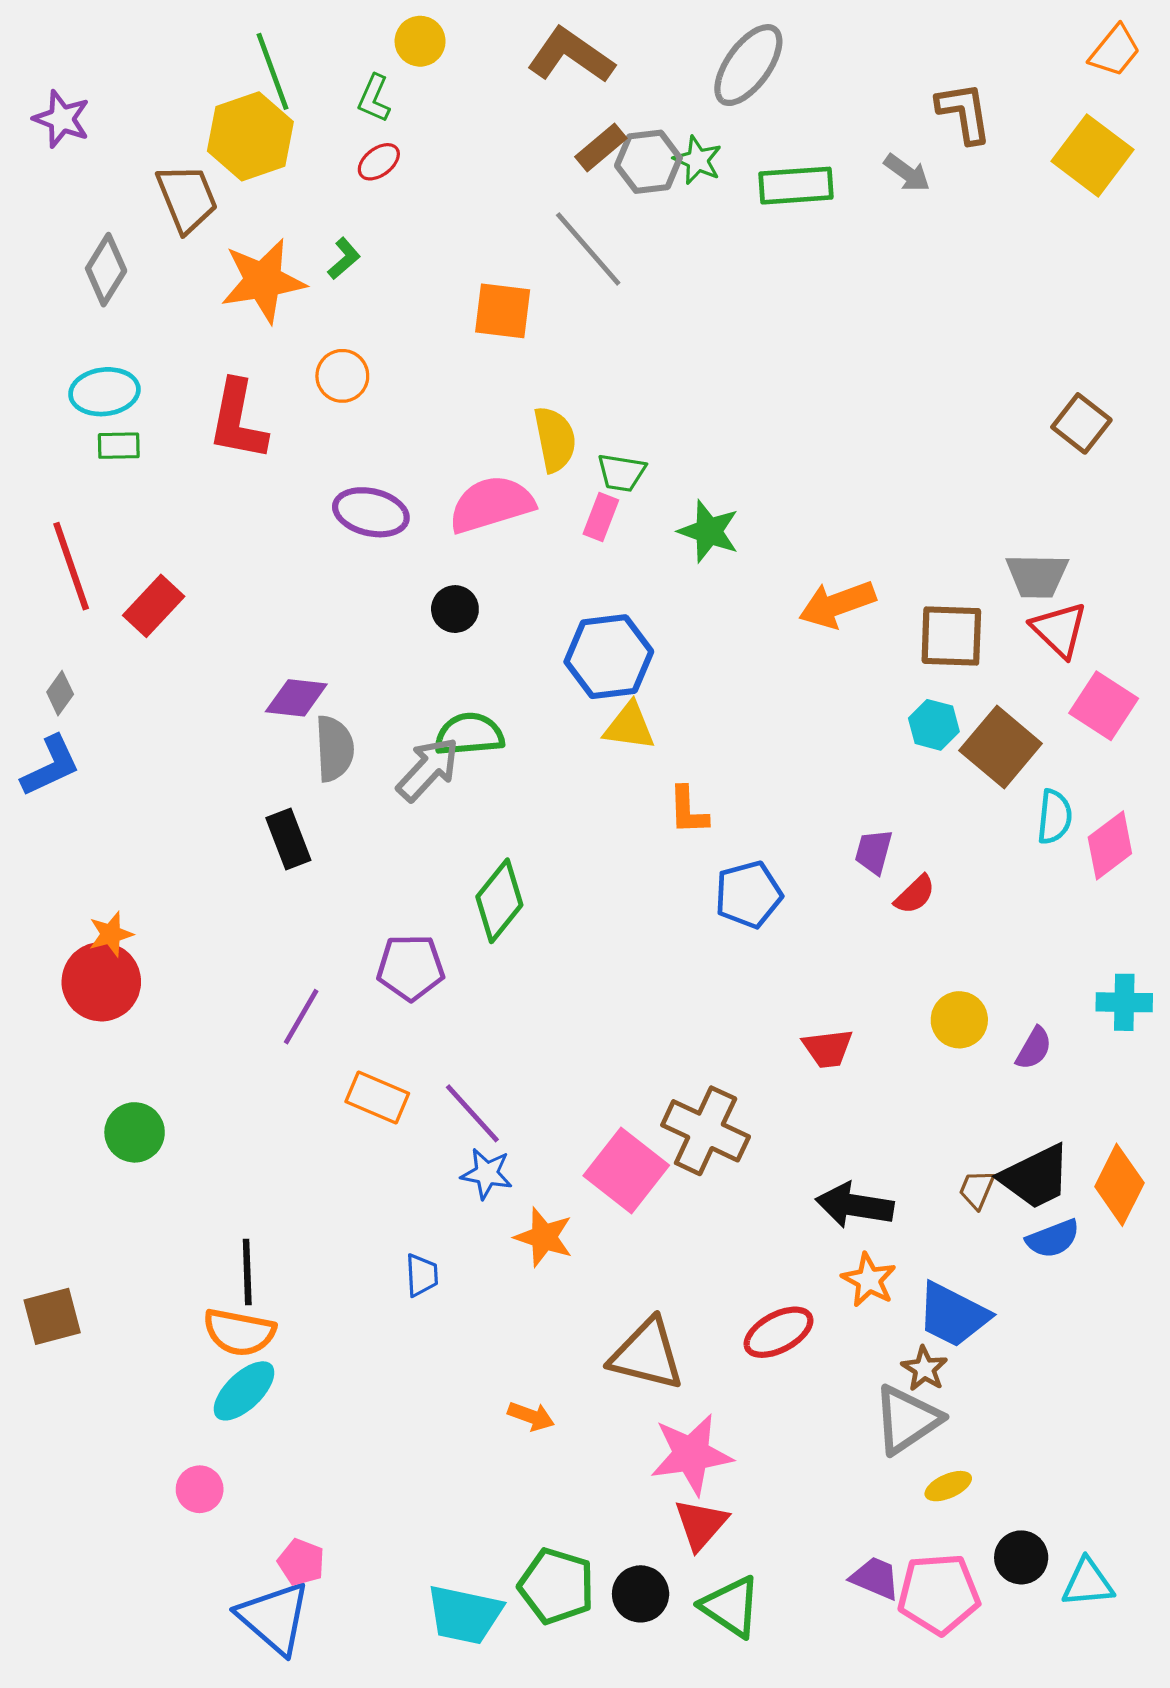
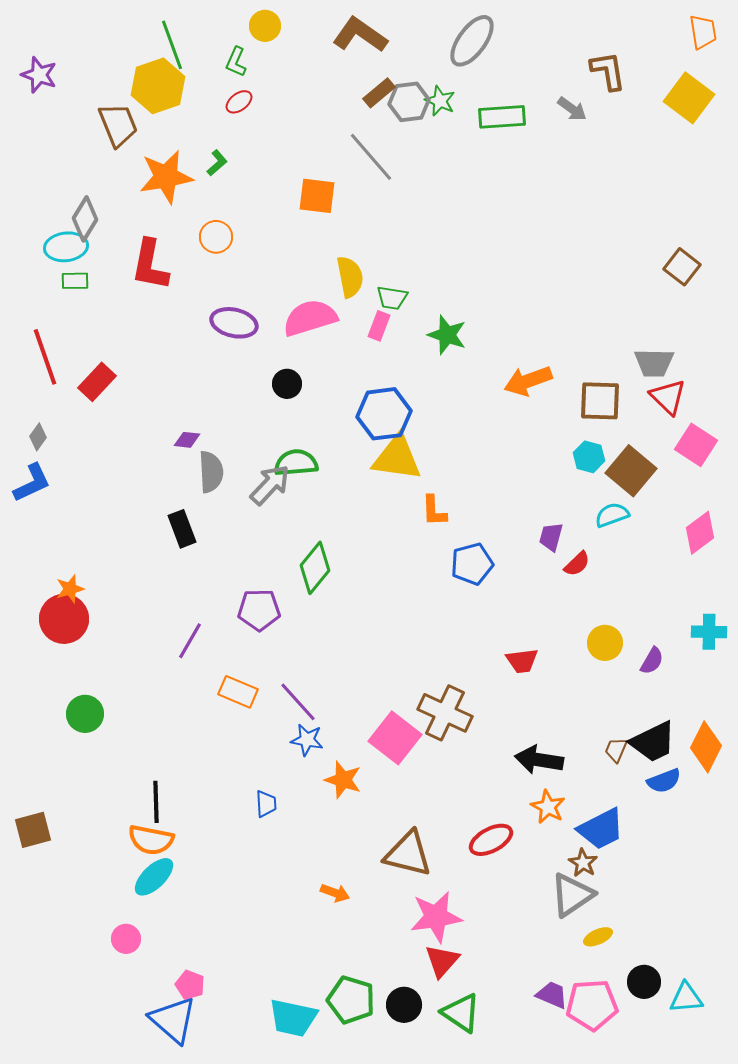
orange trapezoid: (1115, 51) -> (703, 32), turned -48
gray diamond: (106, 270) -> (85, 219), moved
purple diamond: (296, 698) -> (187, 440), size x0.7
yellow triangle: (629, 726) -> (397, 458), size x1.5
cyan semicircle: (1054, 817) -> (612, 515), moved, turned -116
blue trapezoid: (953, 1315) -> (601, 829), turned -54

